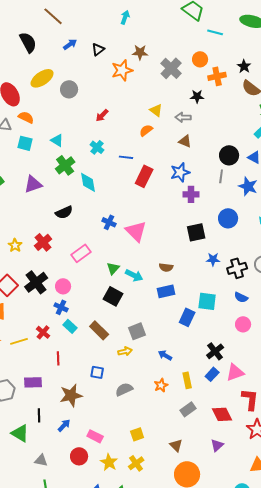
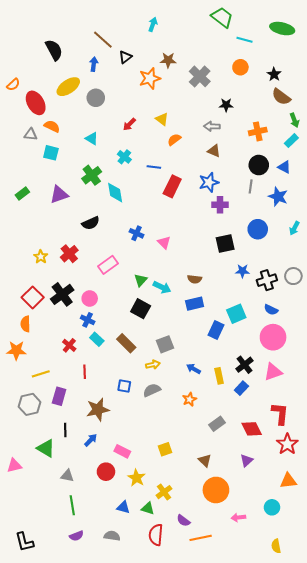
brown line: (53, 16) -> (103, 40), moved
blue arrow: (70, 44) -> (94, 64), moved, turned -48
orange circle: (200, 59) -> (240, 67), moved
orange cross: (217, 76) -> (258, 131), moved
yellow triangle: (156, 110) -> (162, 119), moved
cyan triangle: (57, 140) -> (92, 139), moved
pink triangle: (136, 231) -> (164, 242), size x0.6
cyan square: (207, 301) -> (236, 314), turned -30
pink circle: (243, 324) -> (273, 337), size x1.6
yellow line: (19, 341) -> (41, 374), moved
pink triangle: (235, 372) -> (273, 372), moved
yellow rectangle: (187, 380) -> (219, 376), moved
purple rectangle: (33, 382) -> (59, 396), turned -72
gray semicircle: (124, 389) -> (152, 390), moved
yellow cross: (136, 463) -> (164, 492), moved

